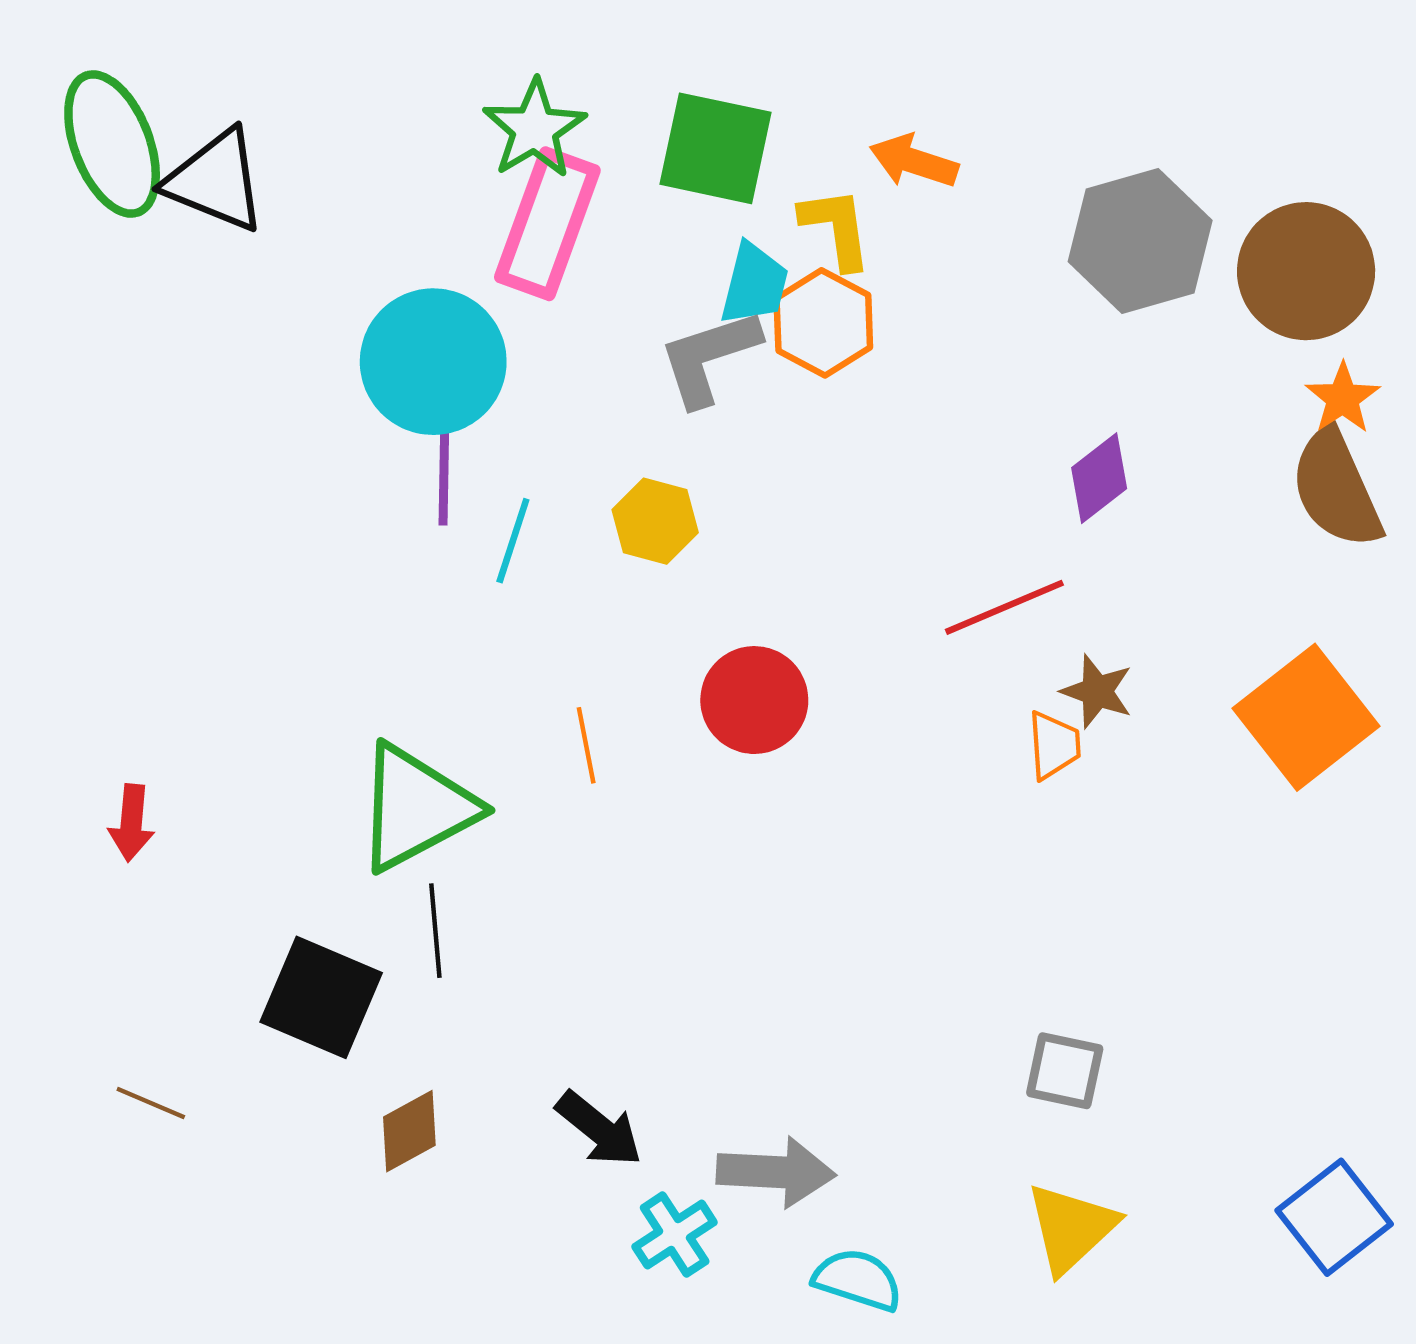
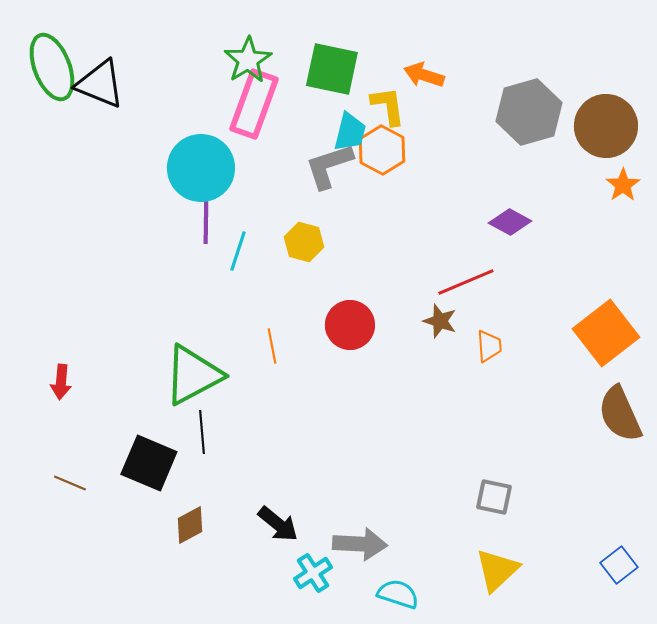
purple diamond: (1099, 478) -> (510, 222), turned 66
brown semicircle: (1336, 489) -> (620, 414), moved
brown star: (1097, 691) -> (440, 321), moved
brown line: (151, 1103) -> (70, 483), moved
blue square: (1334, 1217) -> (619, 565), size x0.7

